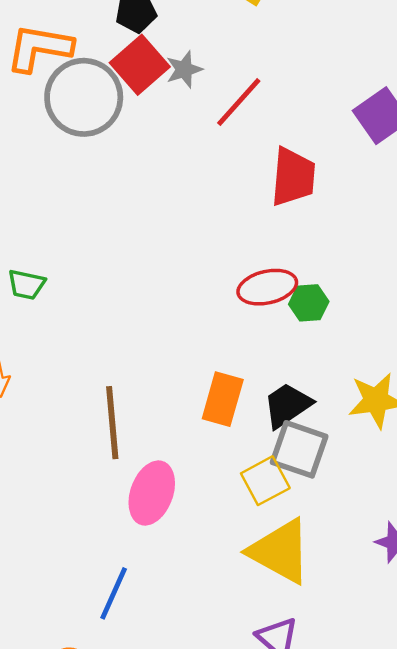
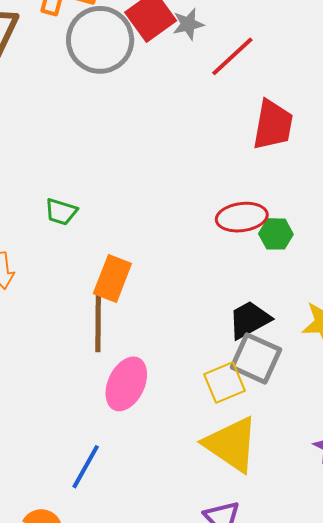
green trapezoid: (26, 284) -> (61, 212), moved
orange rectangle: (223, 399) -> (112, 279), moved

